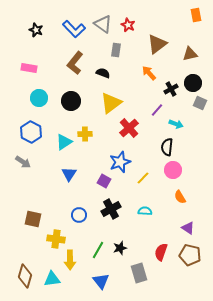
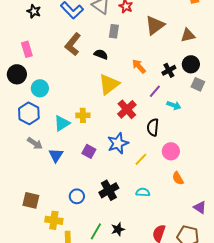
pink rectangle: (29, 68) -> (27, 49), turned 63
orange arrow: (149, 73) -> (139, 66), moved
cyan circle: (39, 98) -> (40, 88), moved
black circle: (71, 101) -> (17, 74), moved
black semicircle: (167, 147) -> (153, 127), moved
gray arrow: (23, 162) -> (35, 143), moved
blue triangle: (69, 174) -> (56, 155), moved
purple square: (104, 181) -> (89, 151), moved
purple triangle: (188, 228) -> (200, 207), moved

